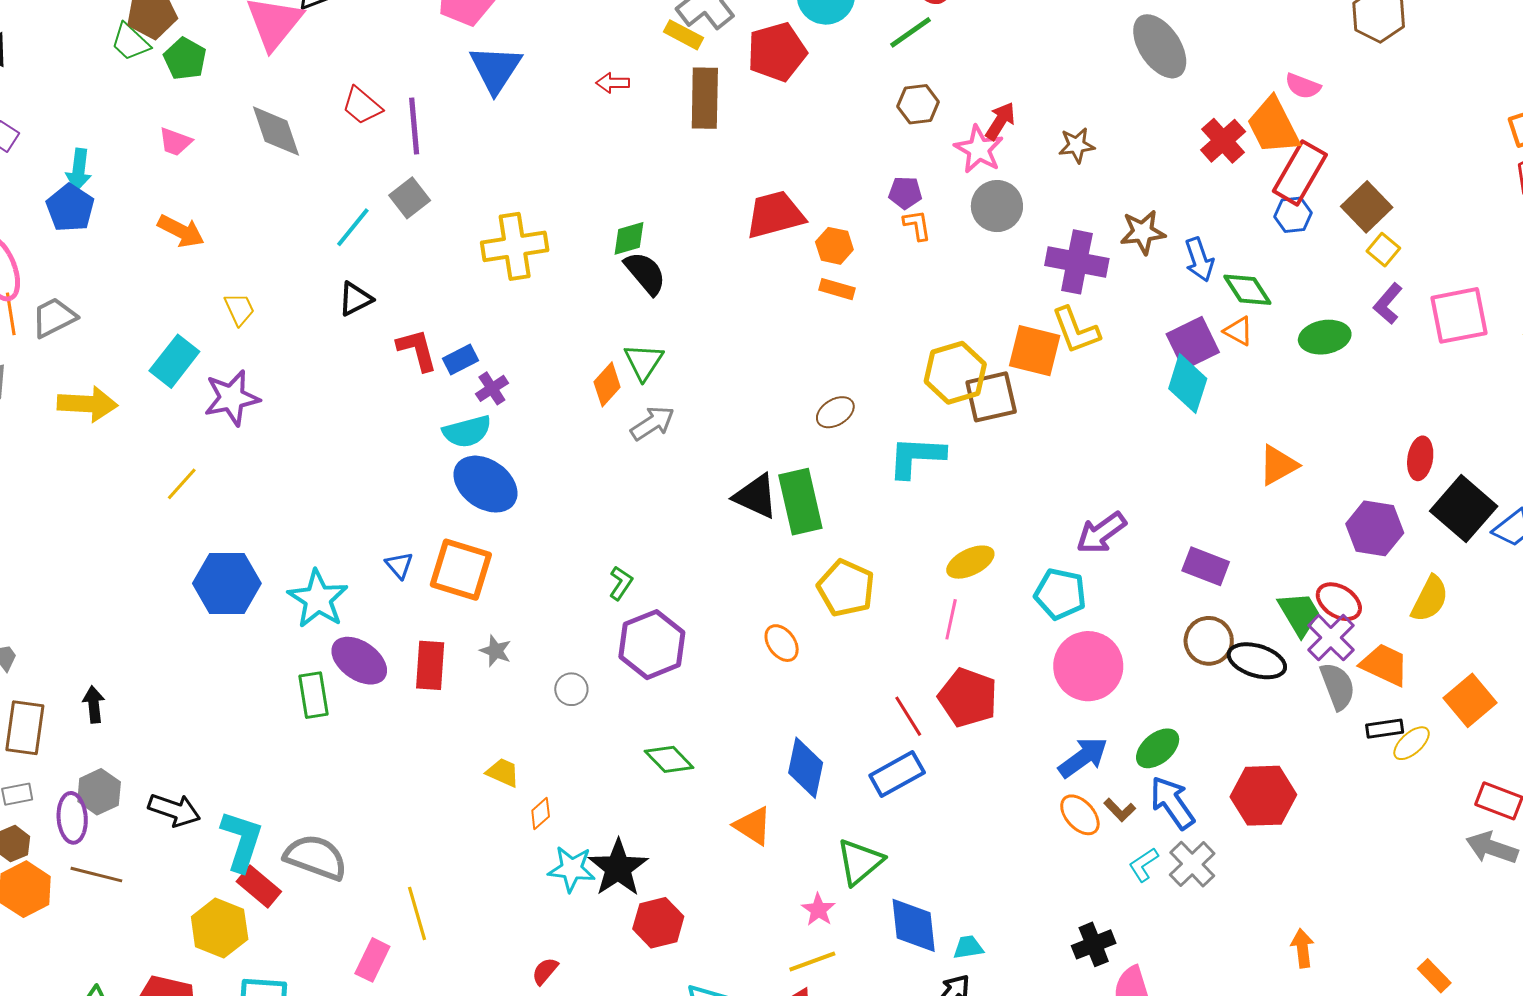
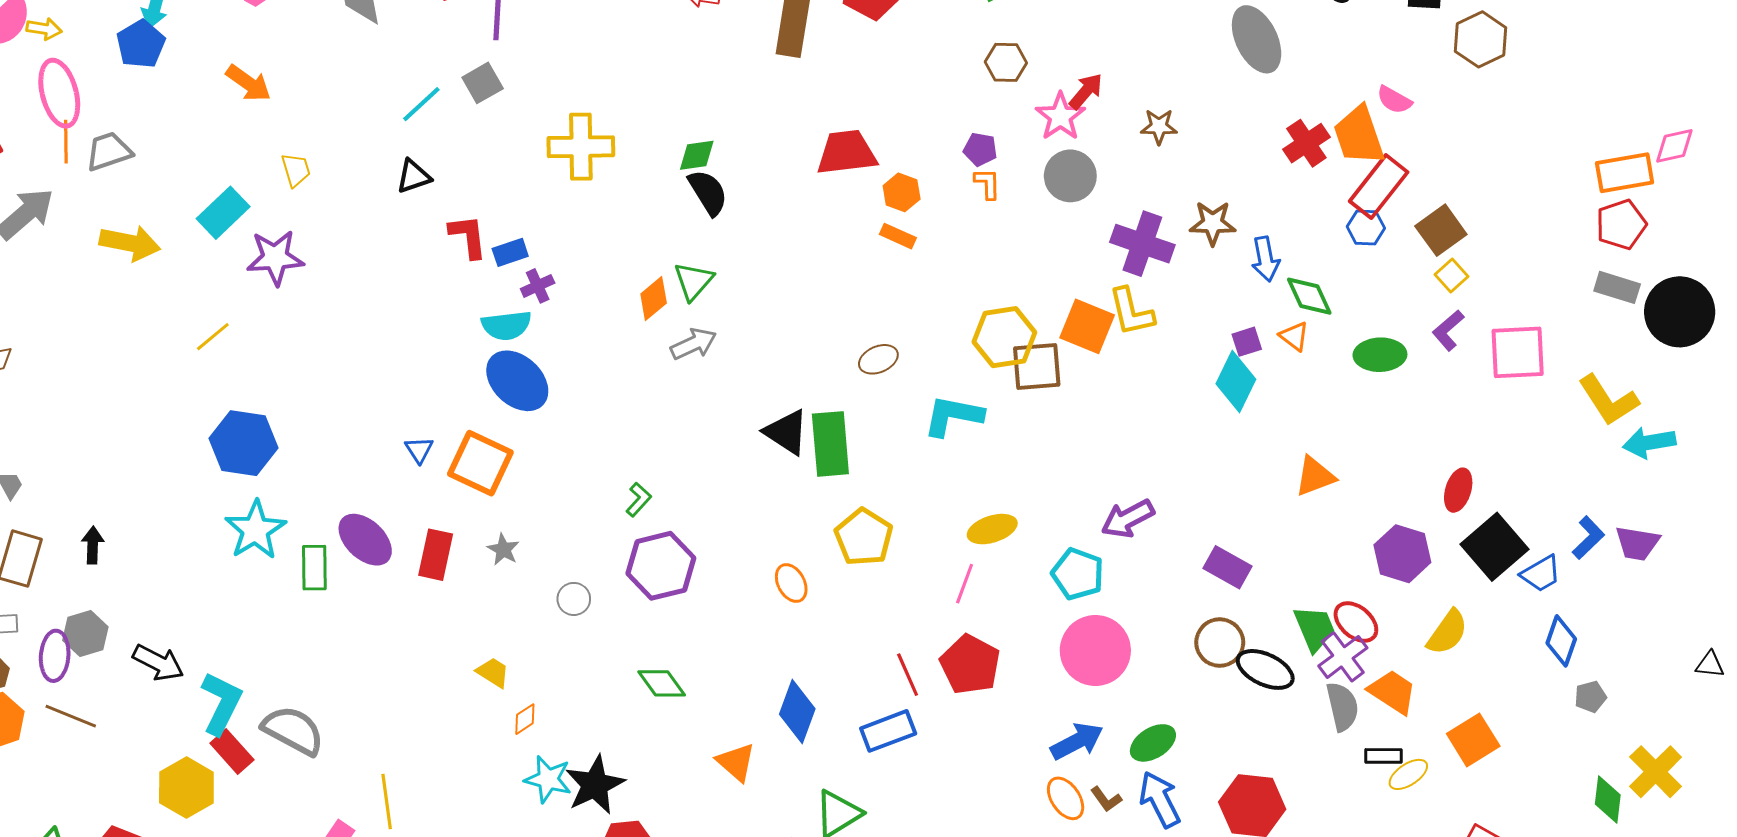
purple square: (1193, 343) -> (1247, 342), size x0.6
cyan star: (318, 599) -> (255, 530), moved

